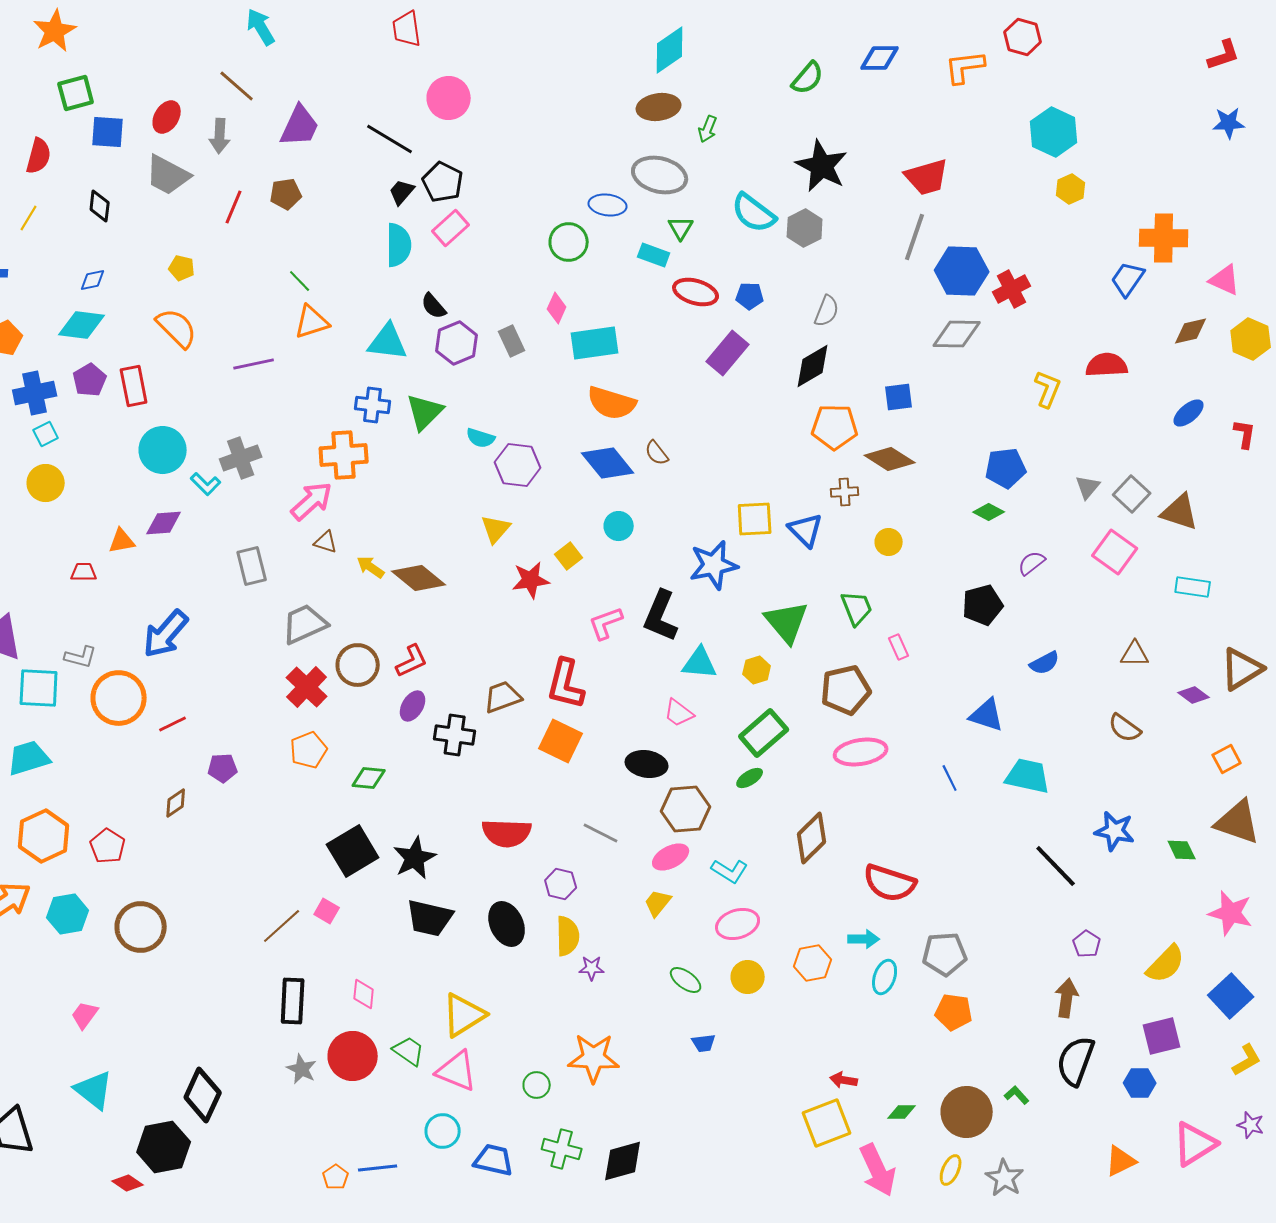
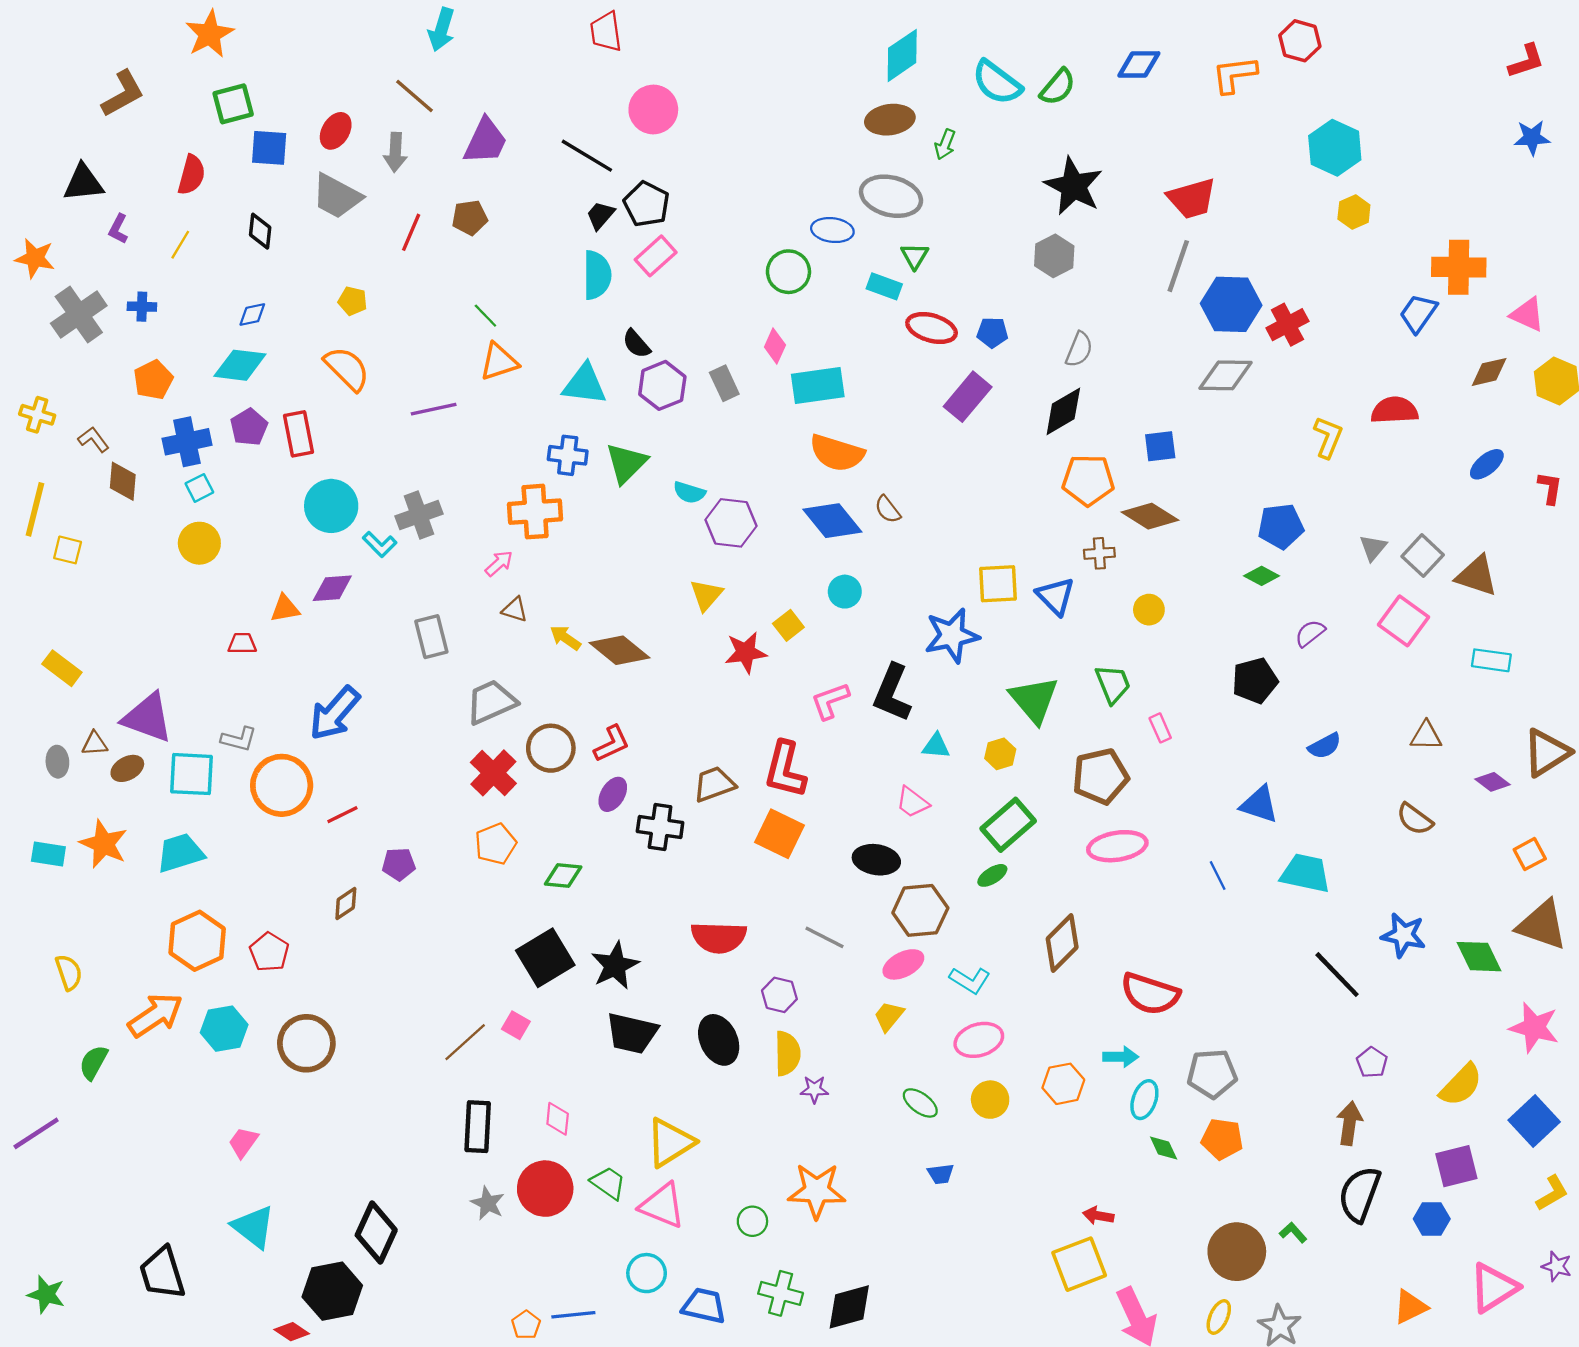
cyan arrow: (261, 27) -> (442, 30), turned -132
cyan semicircle: (754, 213) -> (997, 82), moved
pink arrow: (312, 501) -> (499, 563), size x0.6
cyan triangle: (700, 663) -> (936, 746), size x0.7
green diamond: (1182, 850) -> (1479, 957), size x1.4
green diamond: (902, 1112) -> (1164, 1148), moved, turned 64

